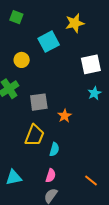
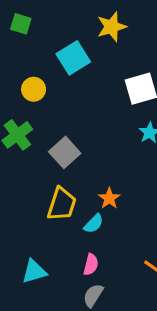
gray square: (39, 102) -> (65, 152), turned -30
orange star: (65, 116) -> (109, 198), moved
cyan semicircle: (54, 149) -> (94, 224), turned 32

